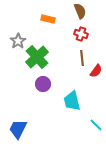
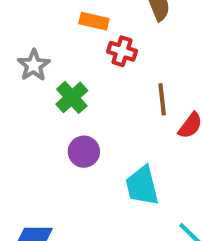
red cross: (81, 34) -> (122, 51), moved
green cross: (37, 57) -> (72, 97), size x0.7

